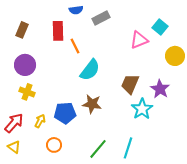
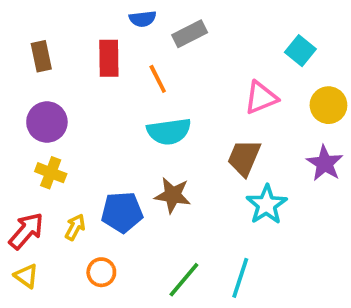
brown rectangle: (22, 30) -> (41, 56), turned -35
pink triangle: (139, 40) -> (261, 98), moved
orange line: (75, 46) -> (158, 79), moved
cyan semicircle: (90, 70) -> (169, 131), turned 45
purple star: (160, 89) -> (325, 163), moved

